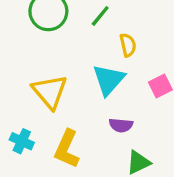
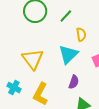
purple semicircle: (121, 125) -> (74, 82), turned -80

